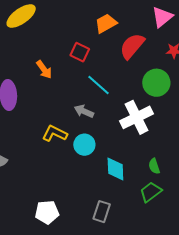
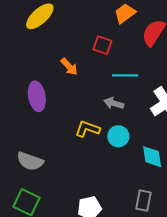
cyan line: (99, 85) -> (125, 75), turned -35

